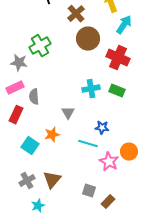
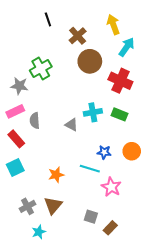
gray triangle: (68, 113) -> (71, 125), moved, turned -32
red rectangle: (16, 115) -> (16, 139), turned -66
orange star: (52, 135) -> (56, 175), moved
cyan square: (30, 146) -> (15, 168), moved, turned 30
orange circle: (129, 152) -> (132, 151), moved

